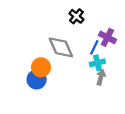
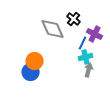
black cross: (76, 16) -> (74, 19), moved
gray diamond: (61, 47) -> (53, 29), moved

